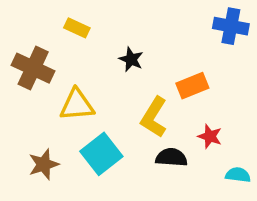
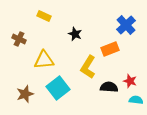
blue cross: (231, 26) -> (126, 25), moved, turned 36
brown cross: (33, 68) -> (19, 39), size x0.6
red star: (210, 136) -> (130, 81), moved
black semicircle: (171, 157) -> (109, 87), moved

